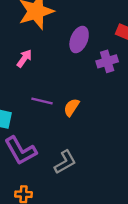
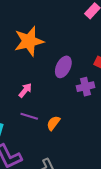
pink arrow: (24, 58) -> (25, 90), moved

